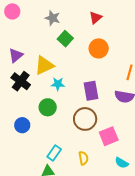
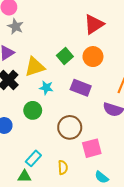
gray star: (53, 18) -> (15, 26), moved
red triangle: (96, 18) -> (94, 24), size x1.5
green square: (65, 39) -> (65, 56), moved
purple rectangle: (91, 91) -> (81, 88), moved, turned -66

